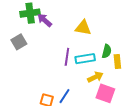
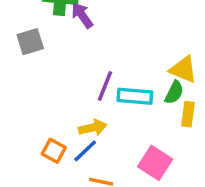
yellow triangle: (83, 28) -> (183, 69), moved
yellow arrow: (95, 77) -> (93, 128), moved

